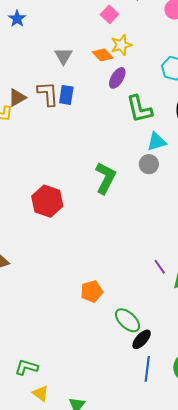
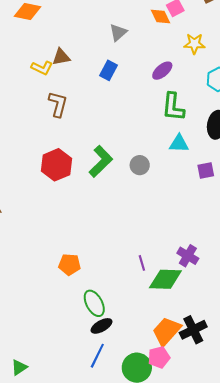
yellow star: (121, 45) -> (194, 44), moved
orange diamond: (103, 55) -> (161, 16), moved
brown L-shape: (48, 94) -> (58, 104), moved
gray circle: (149, 164) -> (140, 165), moved
green L-shape: (105, 178) -> (101, 161), moved

